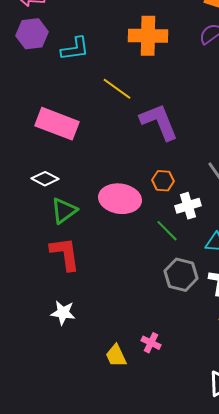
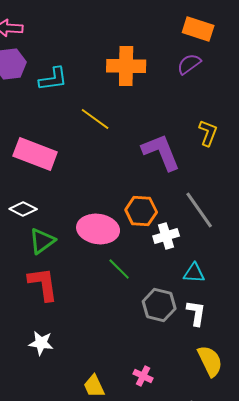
purple L-shape: (159, 122) -> (161, 152), moved
orange hexagon: (163, 181) -> (141, 211), size x1.4
green line: (167, 231) -> (119, 269), moved
pink cross: (151, 343) -> (143, 376), moved

